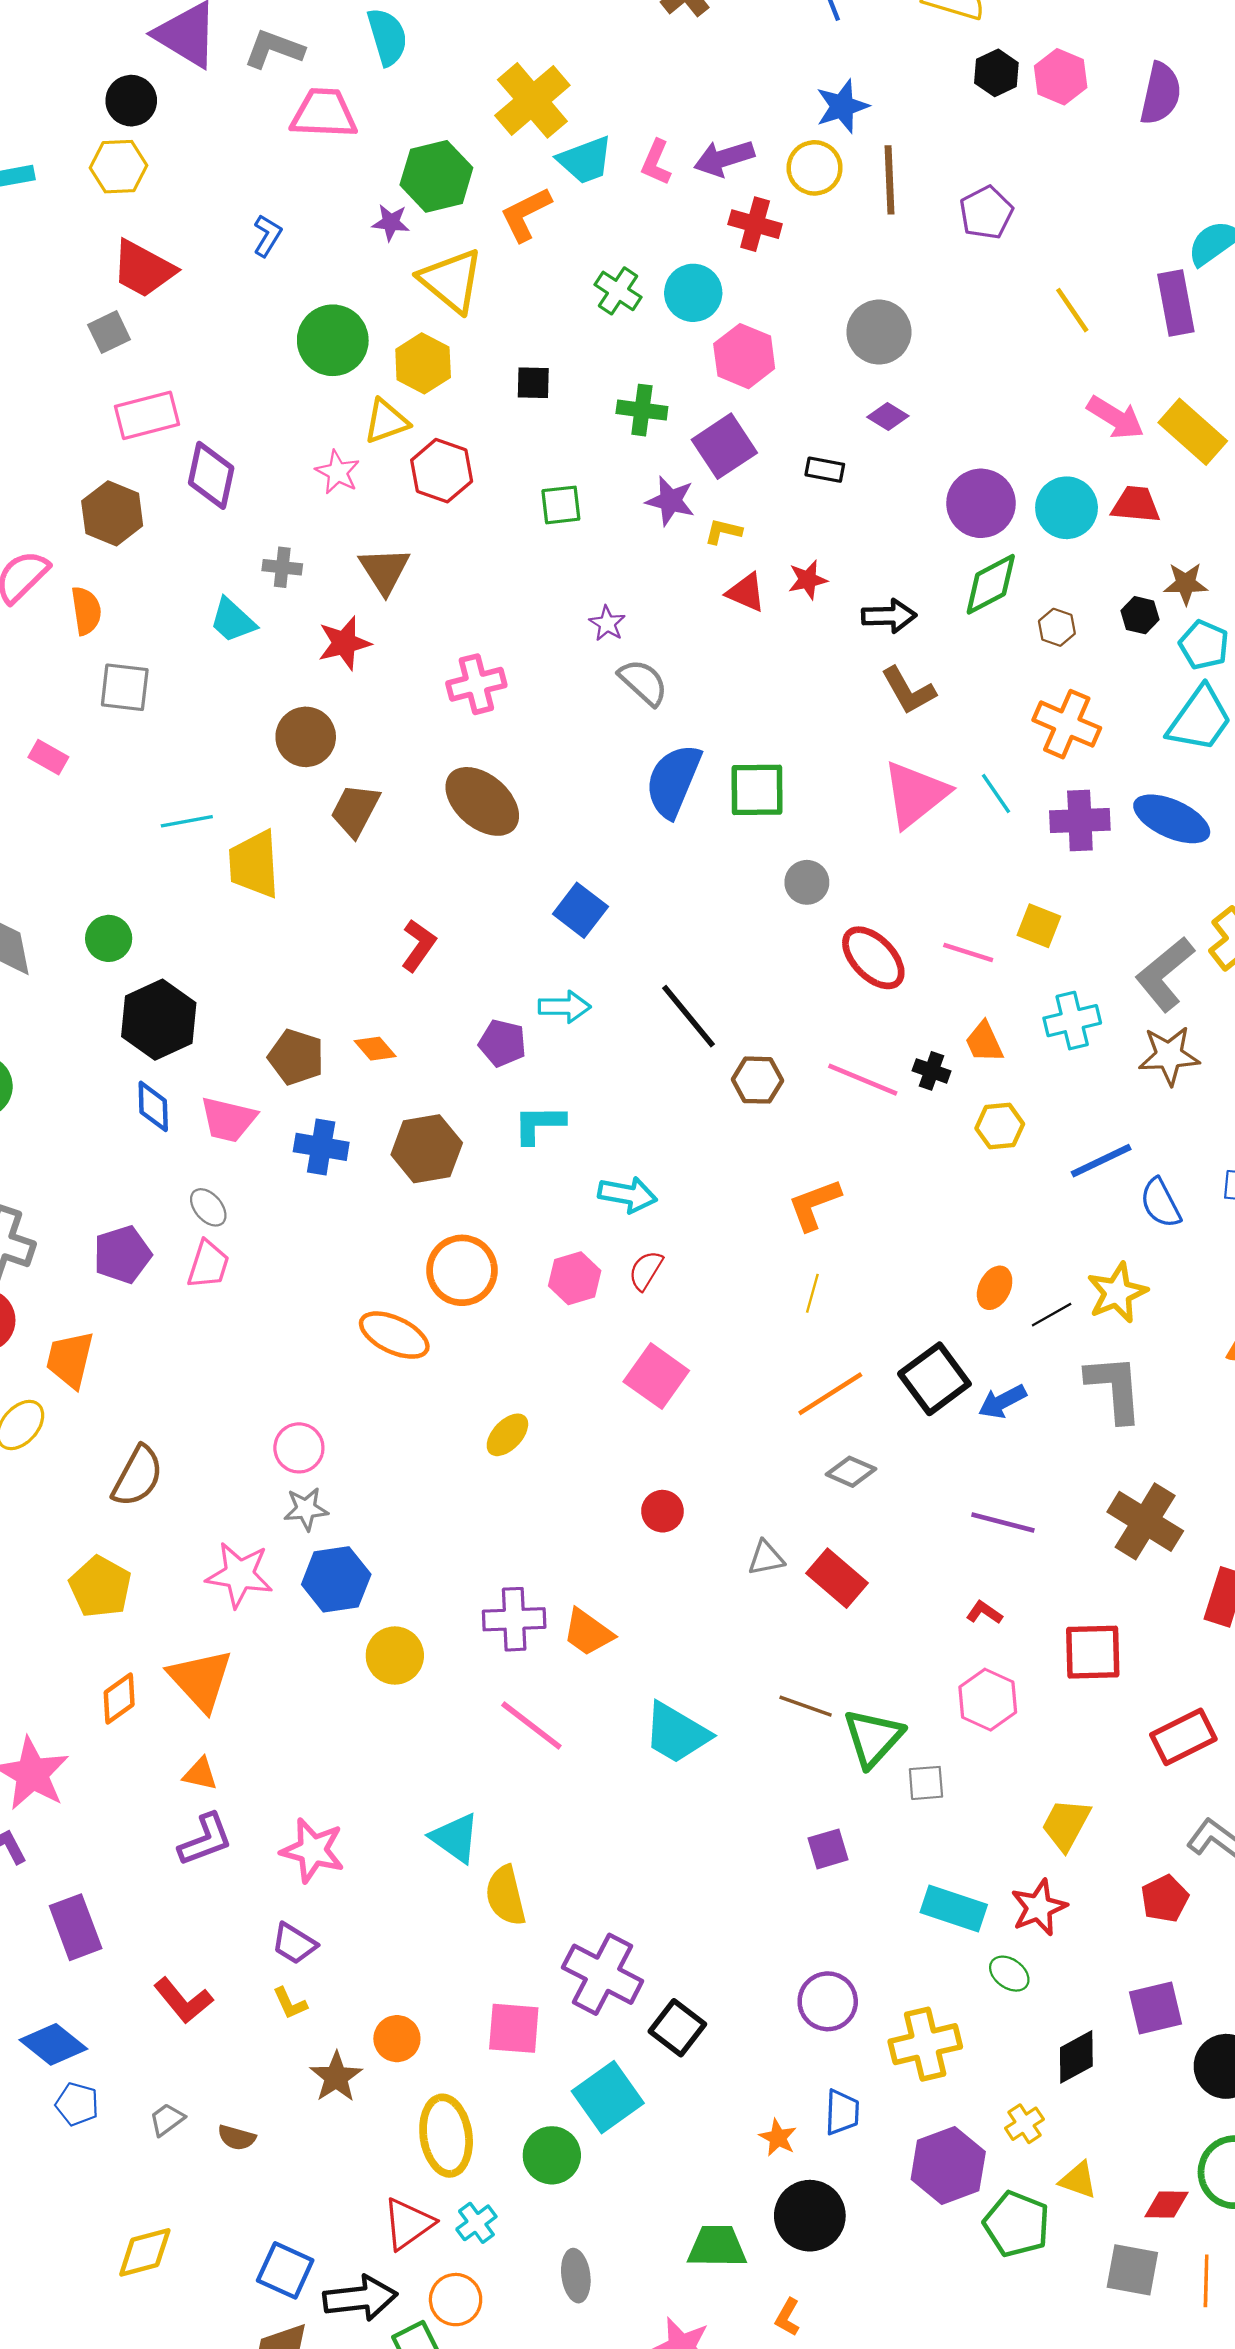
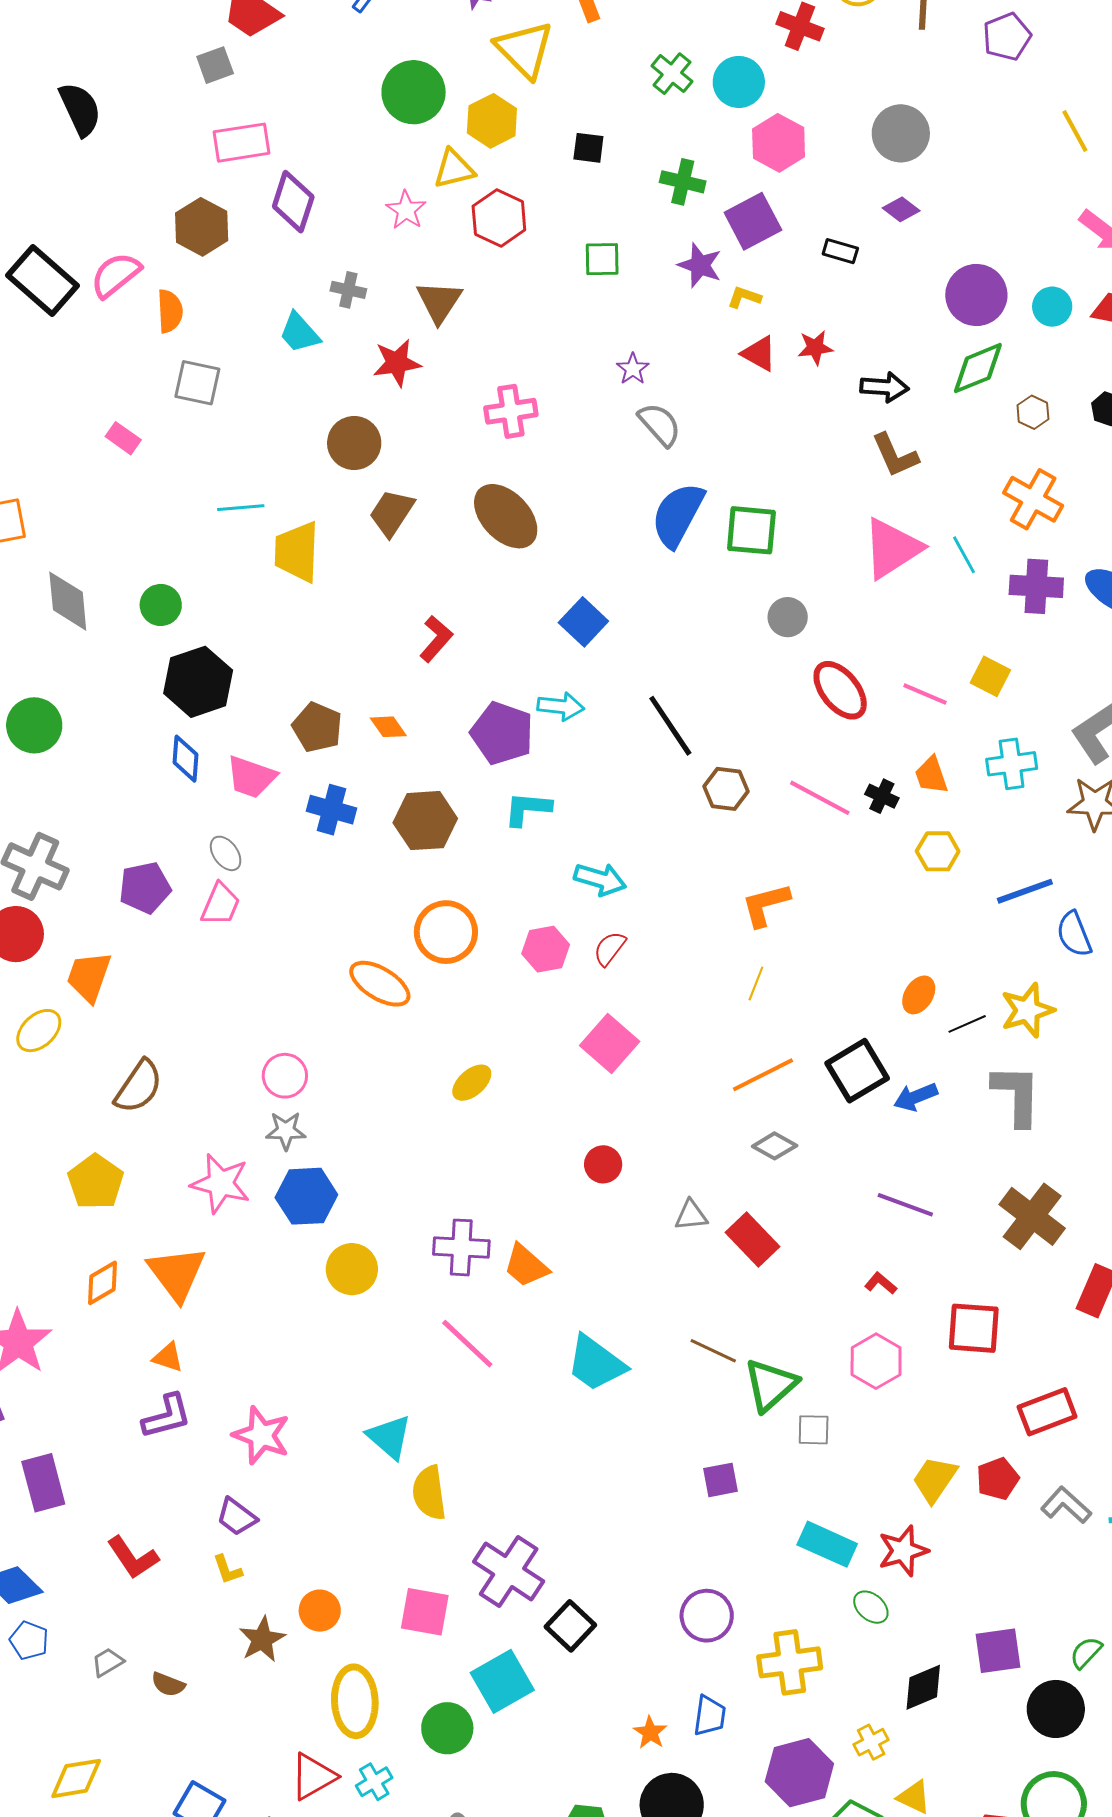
cyan circle: (1067, 508) -> (1052, 307), size x0.7
purple pentagon: (502, 1043) -> (502, 733), size x1.5
red pentagon: (1165, 1899) -> (998, 1479), moved

